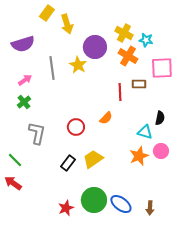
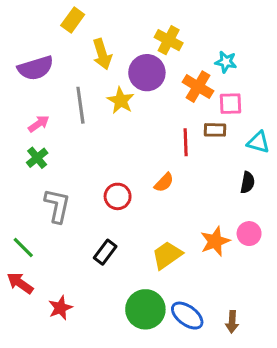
yellow arrow: (67, 24) -> (102, 54), moved
yellow cross: (124, 33) -> (169, 40), moved
pink square: (162, 68) -> (231, 104), moved, size x0.7
cyan triangle: (145, 132) -> (258, 142), moved
yellow trapezoid: (93, 159) -> (167, 255), moved
red star: (66, 208) -> (60, 308), moved

